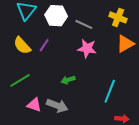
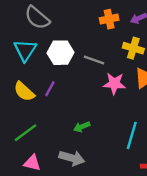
pink star: (87, 49) -> (114, 84), moved
pink triangle: (34, 105) -> (32, 163), moved

